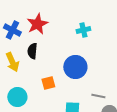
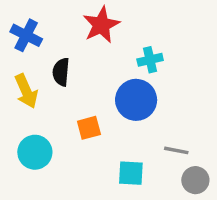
red star: (37, 24) -> (101, 25), moved
cyan cross: (83, 30) -> (150, 60), moved

